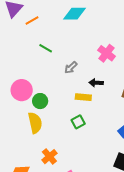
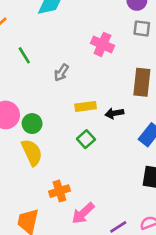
green line: (46, 48) -> (24, 55), turned 40
black arrow: (96, 83) -> (114, 113), moved
orange cross: (49, 157) -> (59, 191), turned 35

